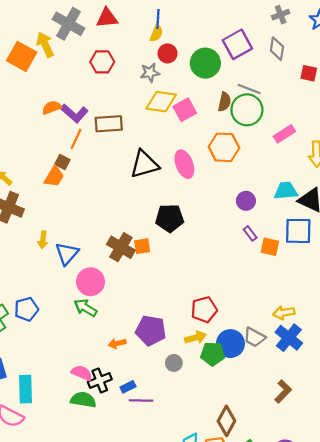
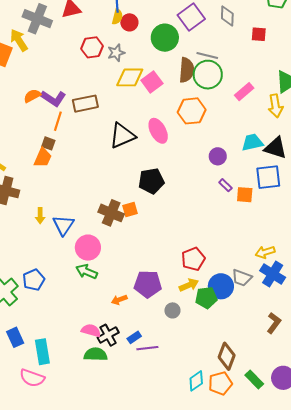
red circle: (168, 53) -> (129, 22), moved
red hexagon: (102, 62) -> (92, 47), moved
brown semicircle: (224, 102) -> (187, 70), size x1.4

